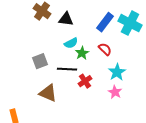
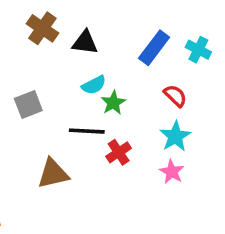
cyan cross: (130, 23) -> (198, 50), size x0.6
red semicircle: (105, 49) -> (175, 96), moved
gray square: (40, 61) -> (28, 104), moved
brown triangle: (48, 93) -> (53, 174), turned -36

